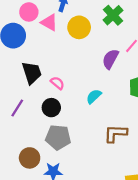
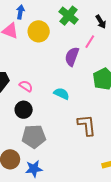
cyan semicircle: (94, 96) -> (62, 94), turned 77
brown L-shape: (116, 133) -> (87, 125), turned 90

